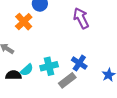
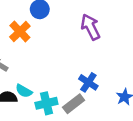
cyan cross: (49, 66) -> (46, 103), moved
cyan semicircle: (27, 70) -> (24, 91), turned 72

